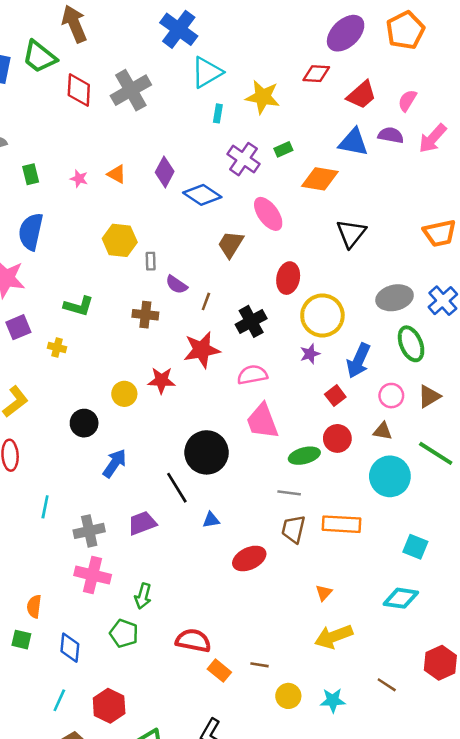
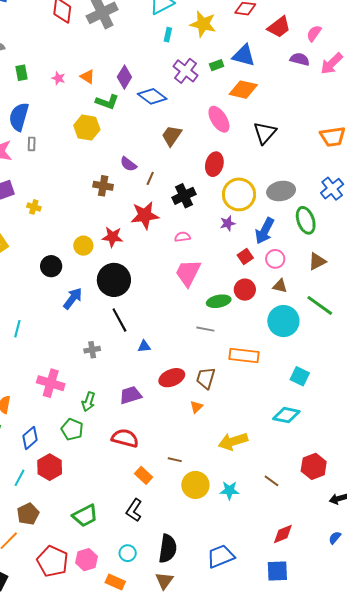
blue triangle: (353, 142) -> (244, 56), moved
pink ellipse: (268, 214) -> (219, 119), moved
gray rectangle: (151, 261) -> (32, 144), moved
gray ellipse: (395, 298) -> (281, 191), moved
green L-shape: (79, 306) -> (107, 102), moved
pink semicircle: (252, 375) -> (182, 237), size x0.7
pink circle: (391, 396) -> (275, 259), moved
pink trapezoid: (262, 421) -> (188, 273), turned 44
black circle: (207, 452) -> (114, 280), moved
purple trapezoid: (142, 523) -> (131, 395), moved
brown trapezoid: (293, 529) -> (206, 378), moved
gray cross: (89, 531) -> (92, 350), moved, size x0.7
orange triangle: (324, 593) -> (196, 407), moved
blue diamond: (70, 648) -> (30, 438), turned 40
orange rectangle: (219, 671) -> (144, 475), moved
yellow circle: (288, 696) -> (195, 485), size x1.4
red hexagon: (109, 706) -> (50, 467), moved

